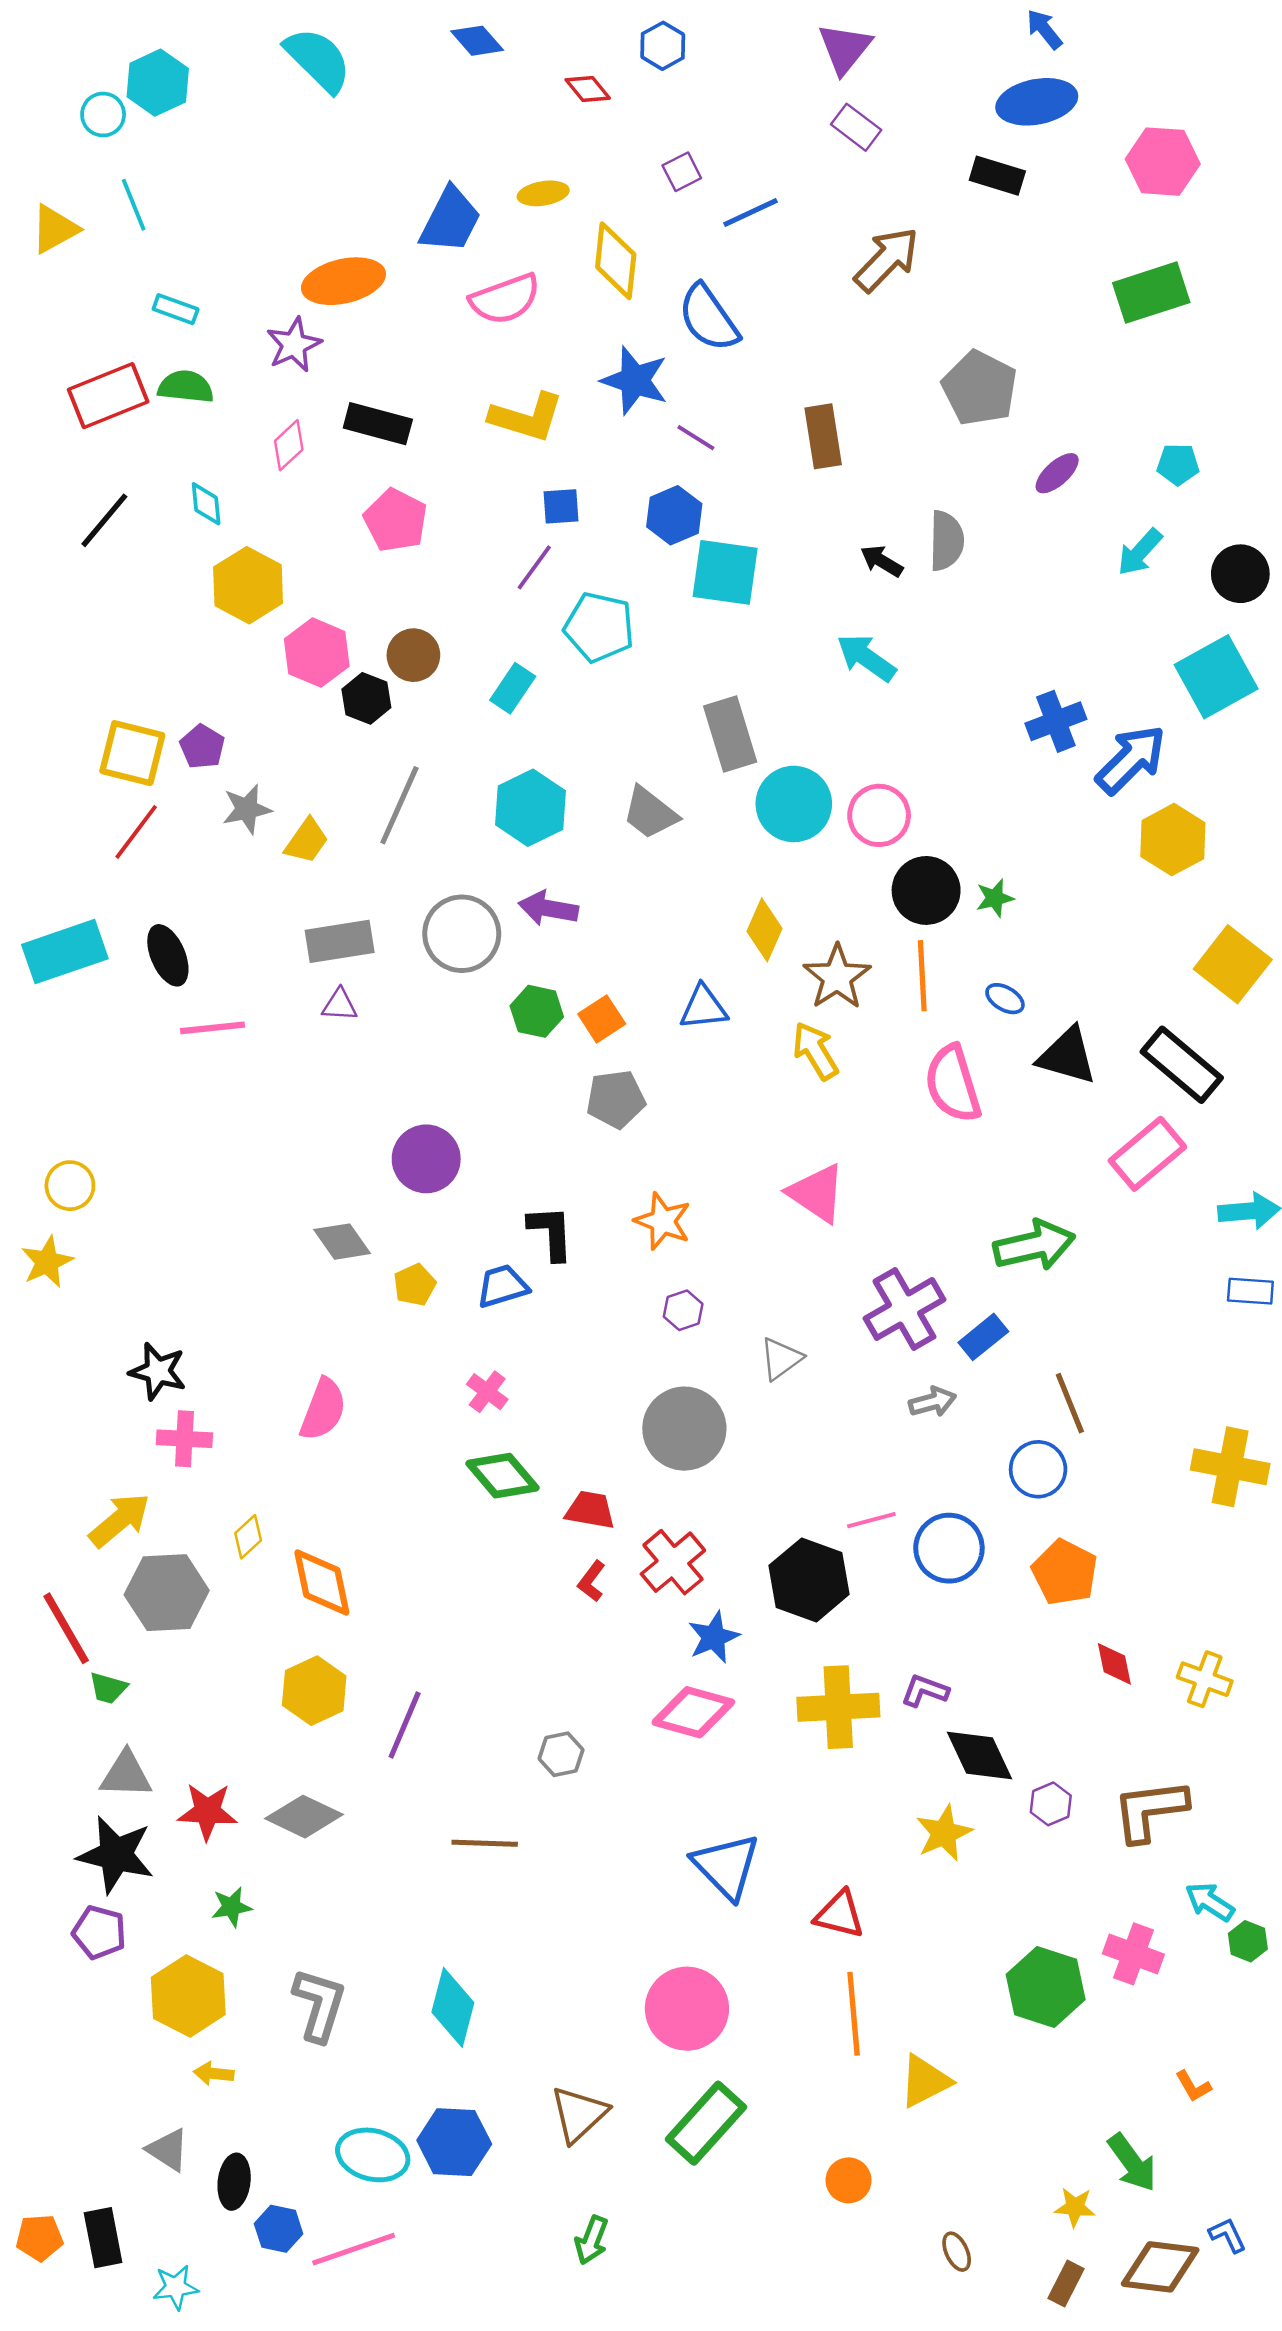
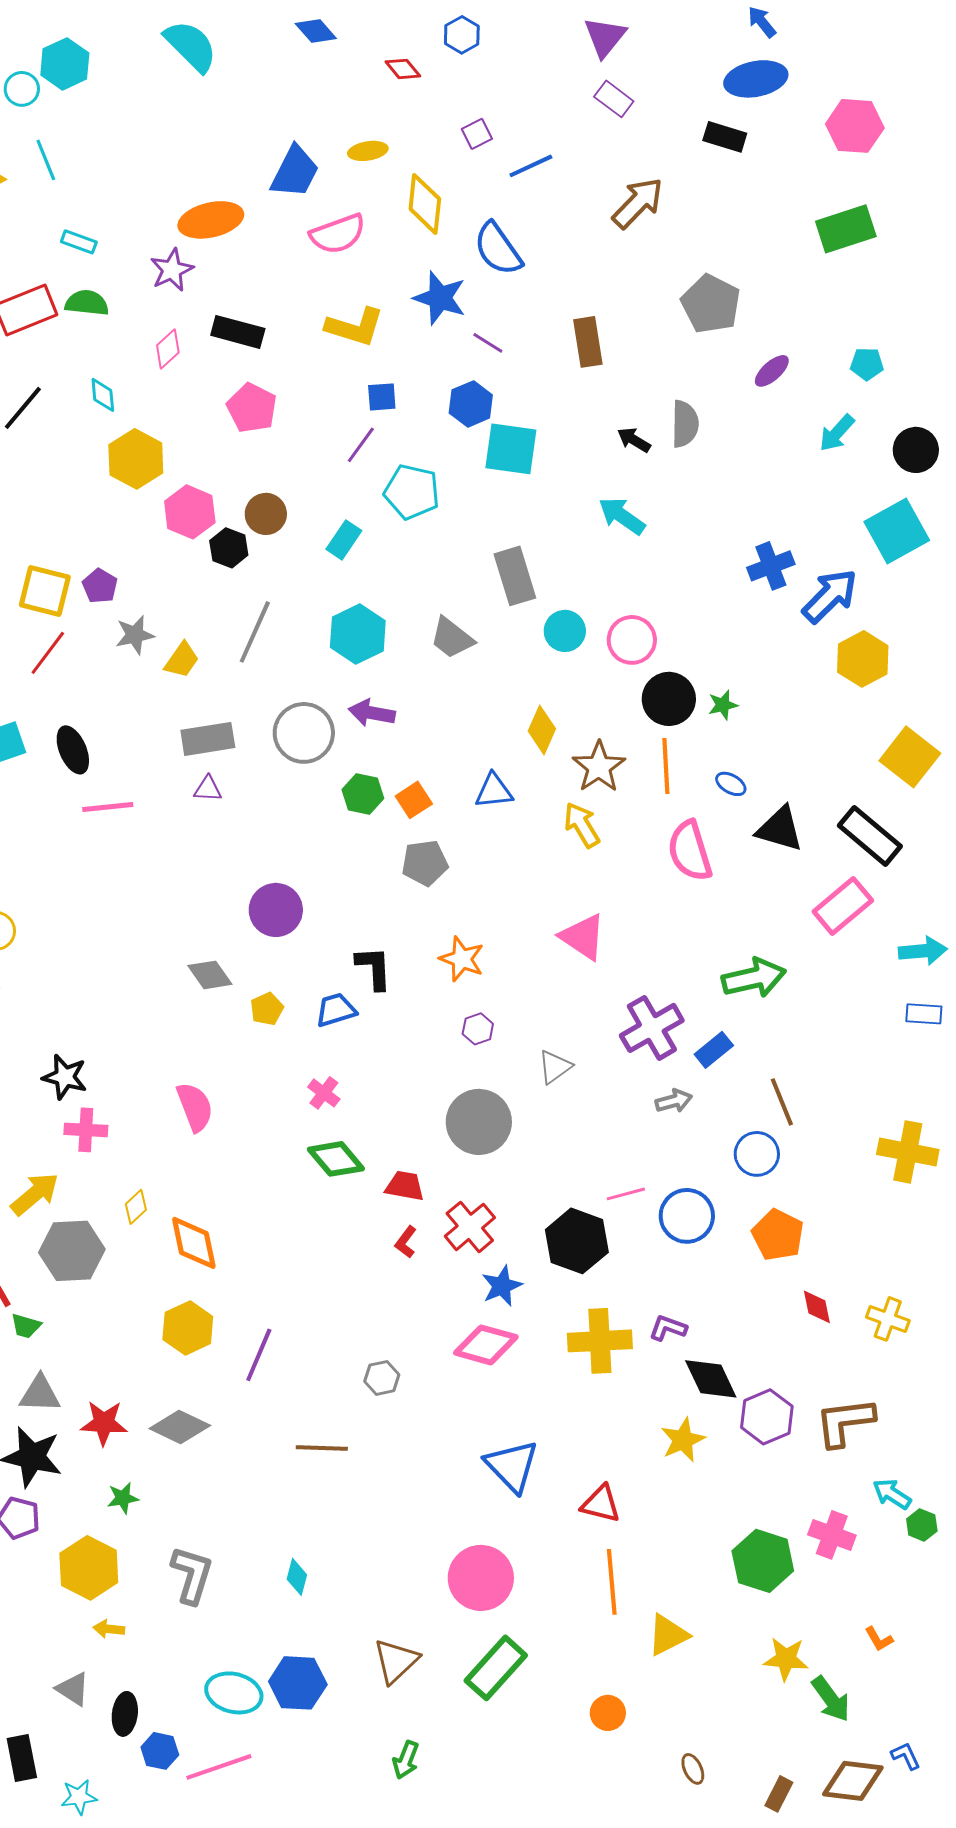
cyan circle: (794, 804) -> (565, 631), size x0.7
pink semicircle: (323, 1409) -> (195, 1107), turned -42
purple hexagon: (1051, 1804) -> (767, 1417), size x1.6
cyan diamond: (453, 2007) -> (297, 1577), size x0.6
yellow star: (1075, 2207) -> (786, 1659), moved, size x1.4

